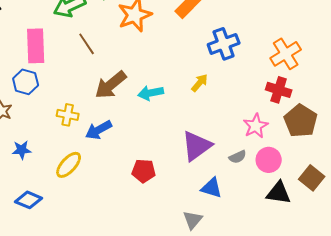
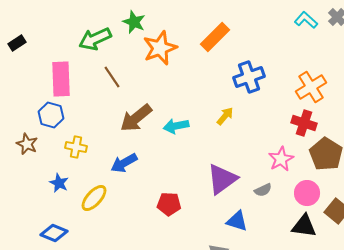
yellow cross: (68, 115) -> (76, 147), moved
blue star: (22, 150) -> (59, 183), moved, turned 30
pink circle: (269, 160) -> (307, 193), moved

